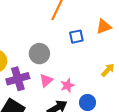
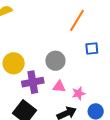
pink triangle: (46, 80) -> (59, 87), turned 40

